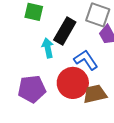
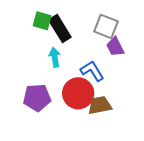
black rectangle: (65, 31) -> (60, 29), moved, turned -64

